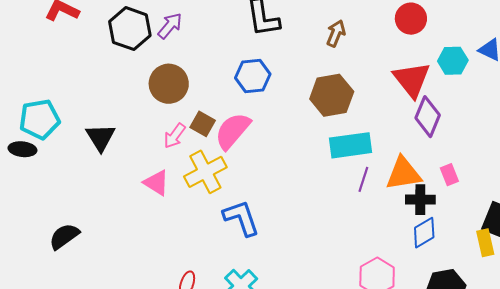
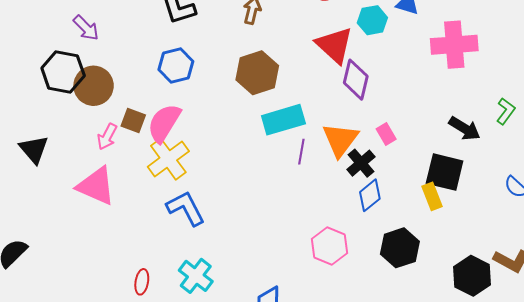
purple arrow: (170, 26) -> (86, 28), turned 104
black hexagon: (130, 29) -> (63, 72), moved
yellow cross: (205, 172) -> (168, 159), moved
orange triangle: (403, 174) -> (340, 140), turned -36
pink triangle: (156, 183) -> (96, 186), size x1.5
black cross: (420, 200) -> (361, 163), turned -32

